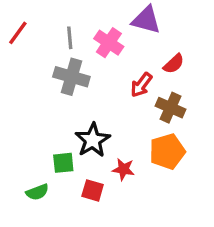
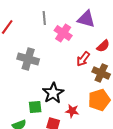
gray line: (70, 38) -> (44, 18), moved
gray cross: (71, 77) -> (28, 59), moved

